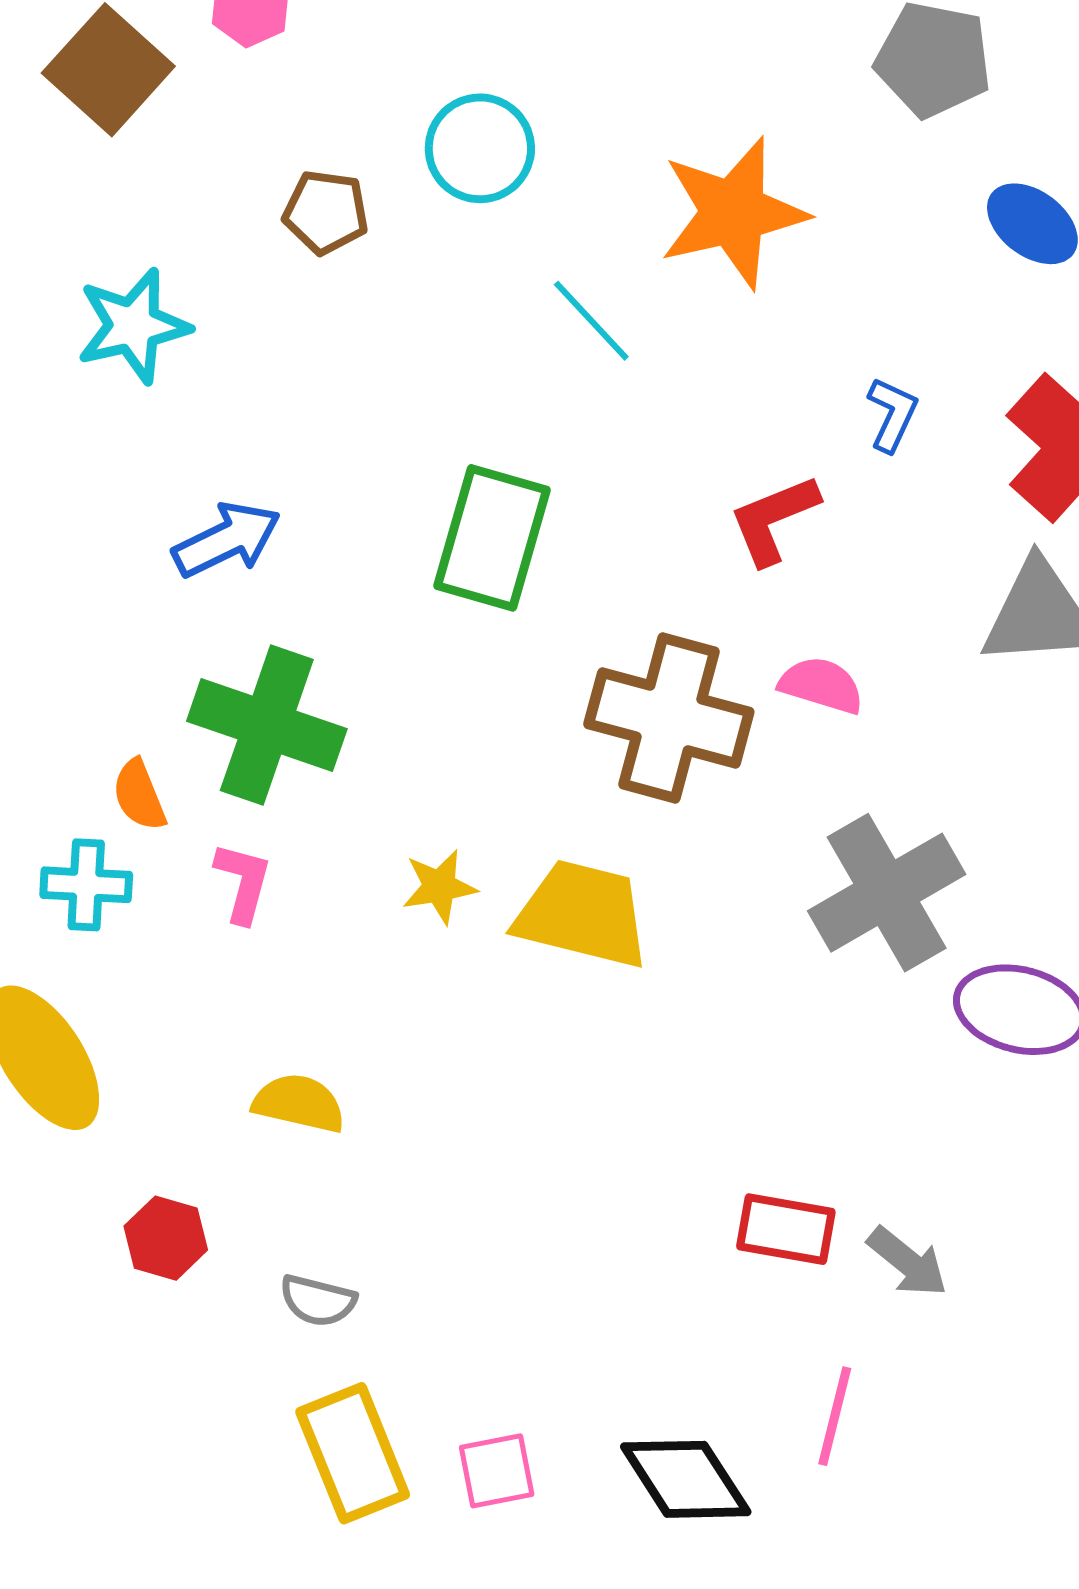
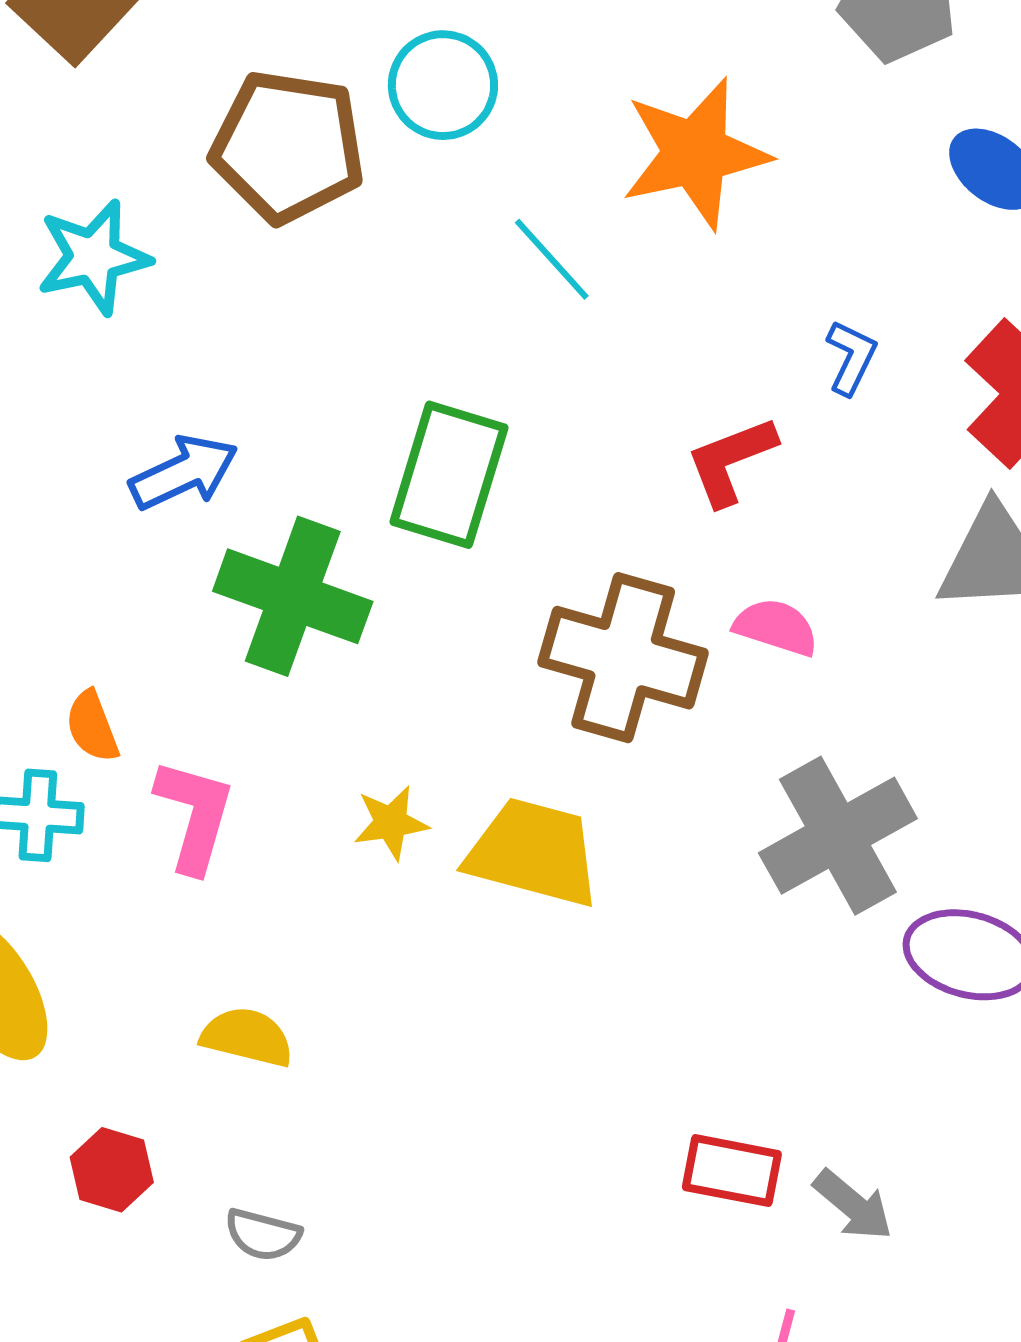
brown pentagon: (326, 212) -> (288, 146), size x1.8
green cross: (267, 725) -> (293, 596), moved
pink L-shape: (243, 882) -> (195, 815), size x1.4

